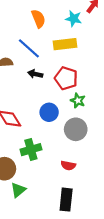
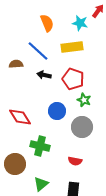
green cross: (31, 150) -> (40, 146), turned 30
green triangle: (18, 190) -> (41, 184), moved

